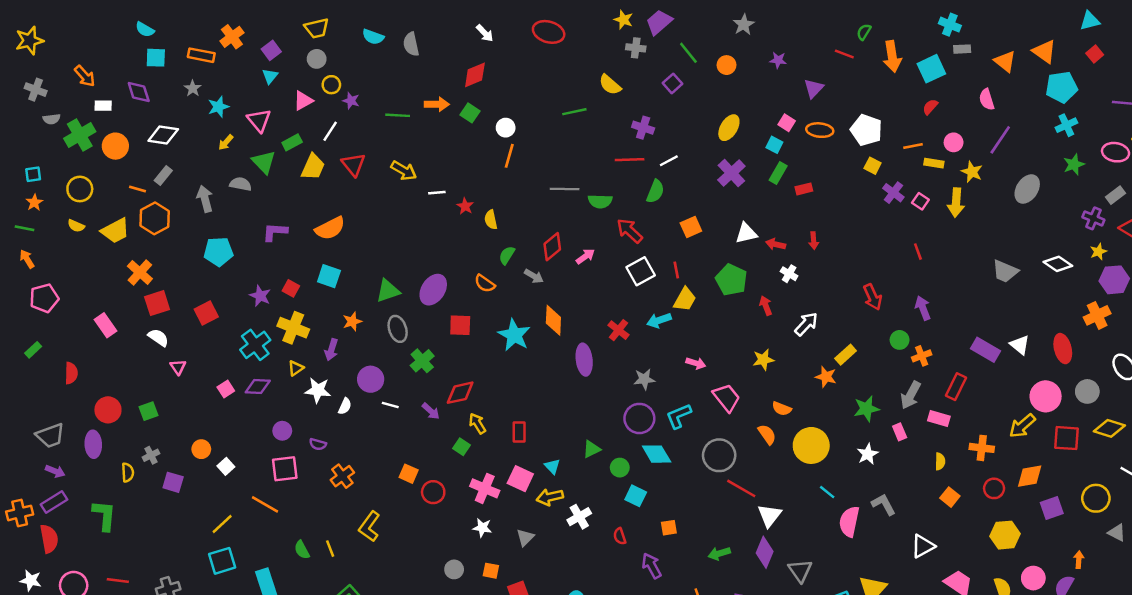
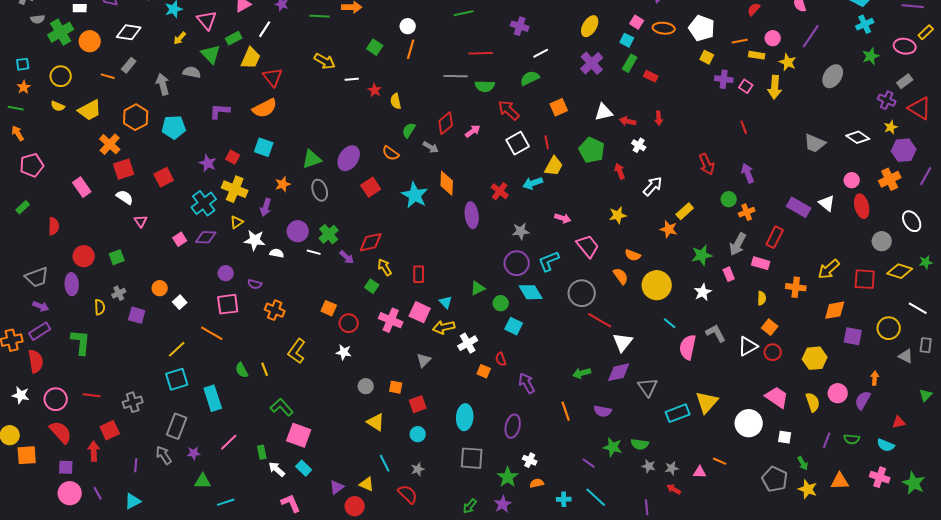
green square: (470, 113) -> (375, 47), moved
red line: (630, 160) -> (481, 53), moved
red triangle: (353, 164) -> (273, 77), moved
red rectangle: (804, 189) -> (651, 76), turned 40
green semicircle: (655, 191) -> (530, 78), turned -138
purple cross: (893, 193) -> (724, 79), turned -30
orange hexagon: (155, 218) -> (136, 117), moved
red square: (460, 325) -> (371, 187), turned -36
green cross: (422, 361) -> (329, 234), moved
pink circle: (1046, 396) -> (852, 180), moved, size x0.6
white semicircle: (345, 406) -> (277, 253), turned -104
orange cross: (342, 476) -> (275, 310), turned -30
red circle: (994, 488) -> (773, 352), moved
purple square: (1052, 508) -> (853, 336), turned 30
white star: (482, 528) -> (344, 352), moved
orange square: (669, 528) -> (484, 371), moved, turned 32
white triangle: (923, 546) -> (748, 346), moved
purple diamond: (765, 552) -> (619, 372), turned 55

